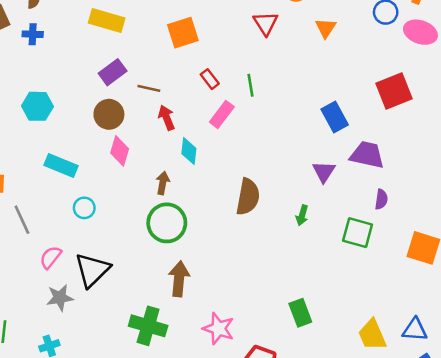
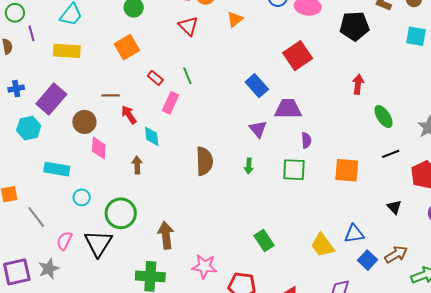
orange triangle: (326, 28) -> (235, 19), turned 30
blue cross: (33, 34) -> (16, 89), moved
purple rectangle: (113, 72) -> (51, 99), moved, size x1.4
green circle: (167, 223) -> (121, 213), moved
gray star: (60, 298) -> (49, 269), moved

